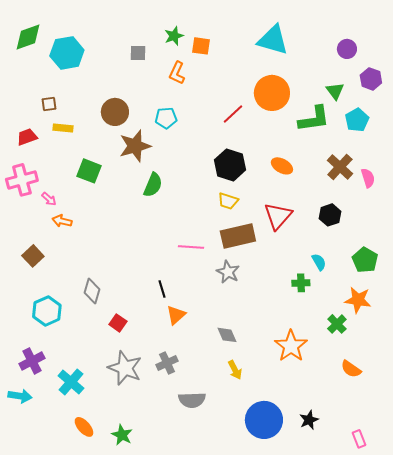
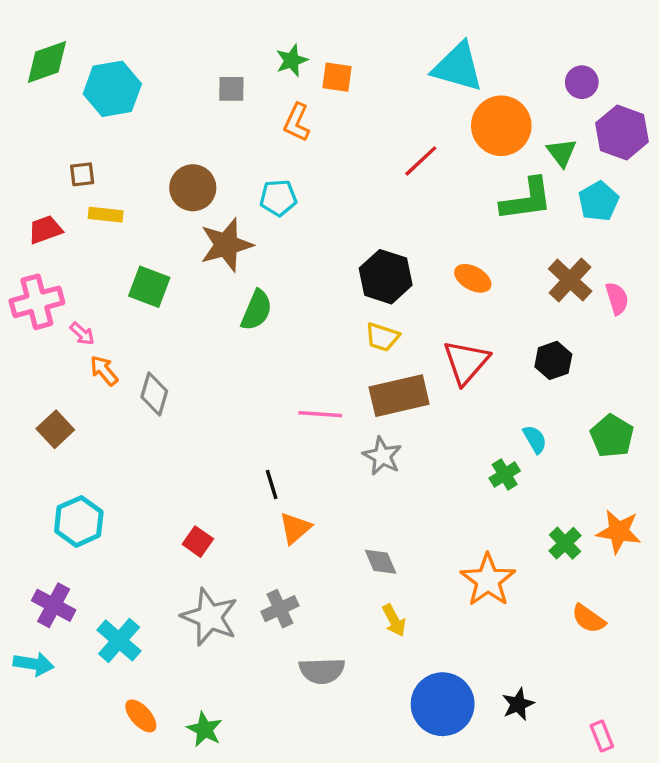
purple hexagon: (371, 79) -> (622, 132), size x1.4
orange circle: (272, 93) -> (501, 126), moved
red line: (233, 114) -> (421, 161), moved
orange arrow: (62, 221) -> (104, 371), turned 36
green cross: (301, 283) -> (505, 474), turned -30
gray diamond: (92, 291) -> (154, 394), moved
orange star: (358, 300) -> (619, 531), moved
purple cross: (32, 361) -> (54, 605), turned -35

